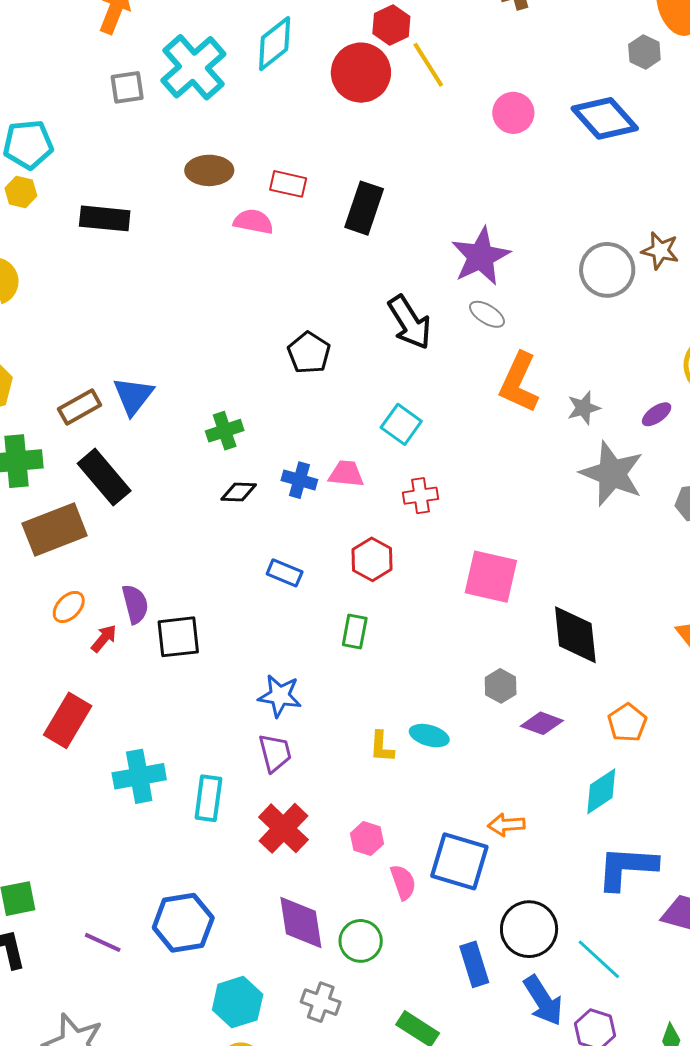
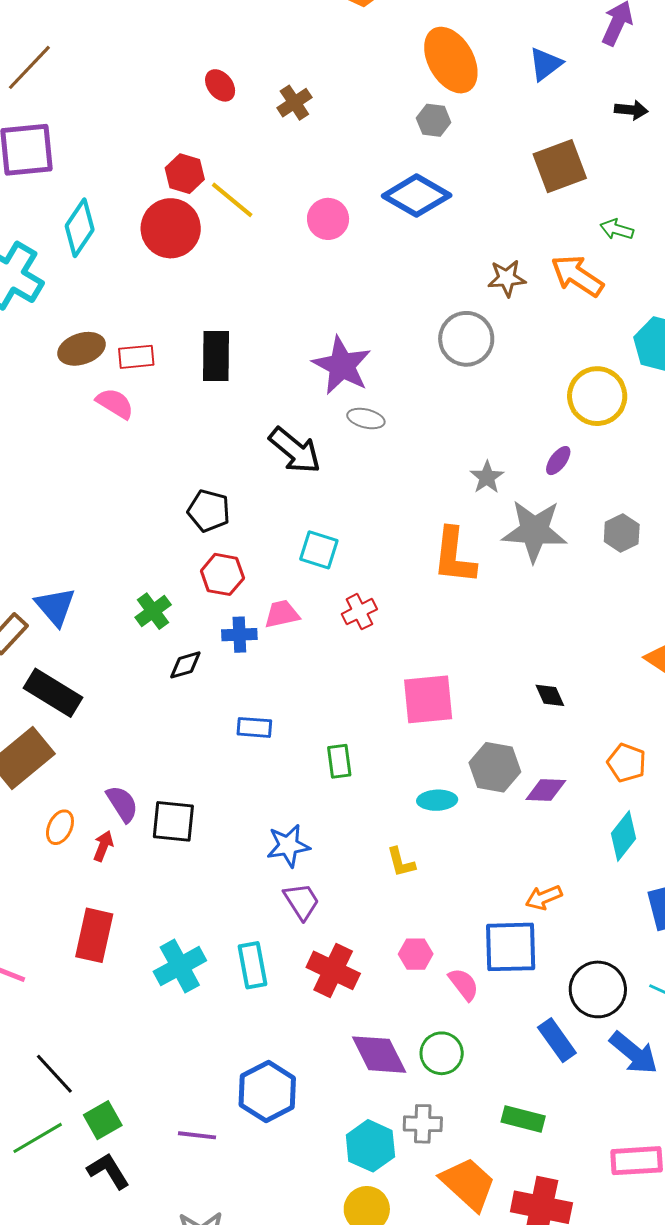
brown ellipse: (209, 170) -> (81, 349), moved
pink semicircle: (253, 222) -> (115, 403), turned 39
brown star: (660, 251) -> (507, 278), moved
orange L-shape: (519, 383) -> (454, 556), moved
red hexagon: (372, 559) -> (222, 574), moved
pink square: (491, 577) -> (428, 699), moved
black diamond: (575, 635) -> (550, 695), size x0.5
black square: (178, 637) -> (173, 821), turned 30
gray hexagon: (501, 686) -> (495, 767), size x1.5
cyan ellipse: (429, 736) -> (437, 800), moved
cyan hexagon: (238, 1002) -> (370, 1146), moved

